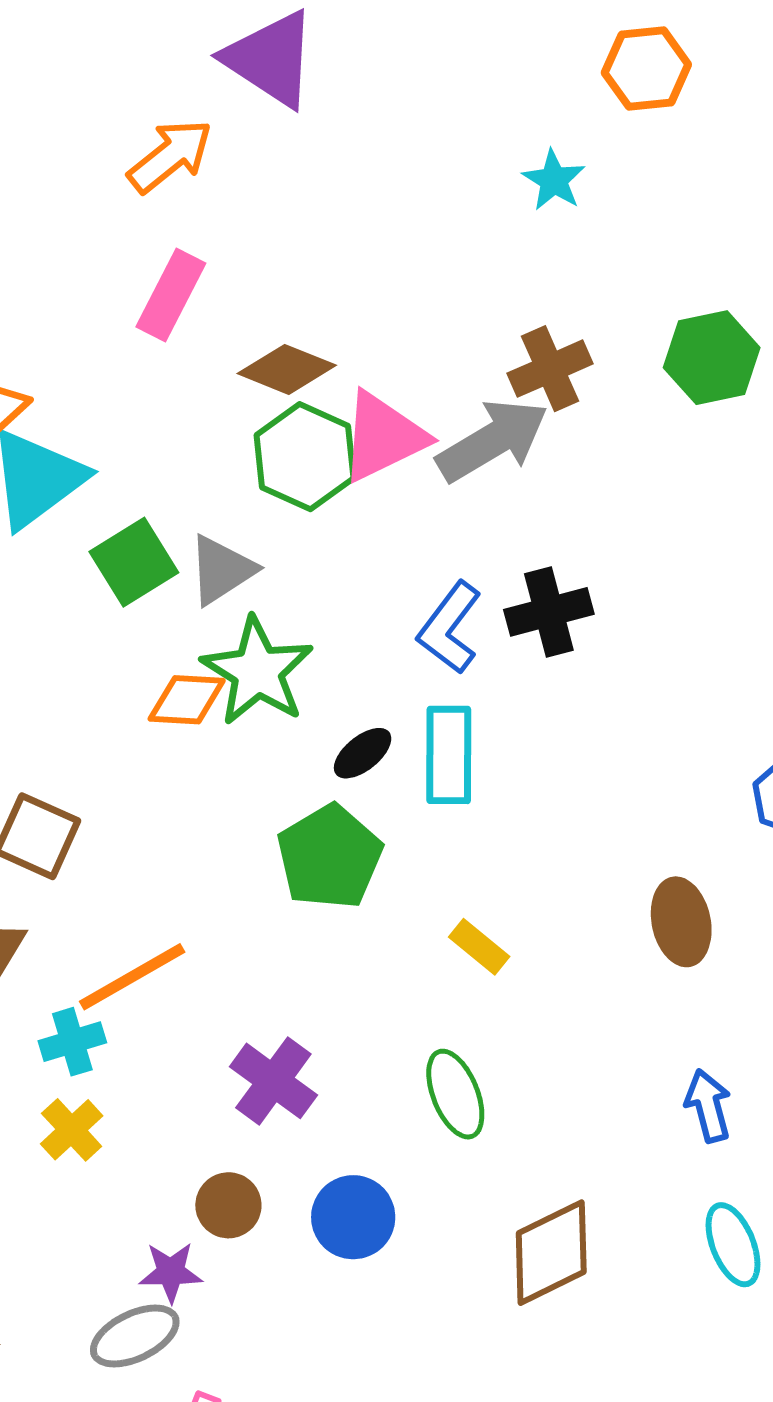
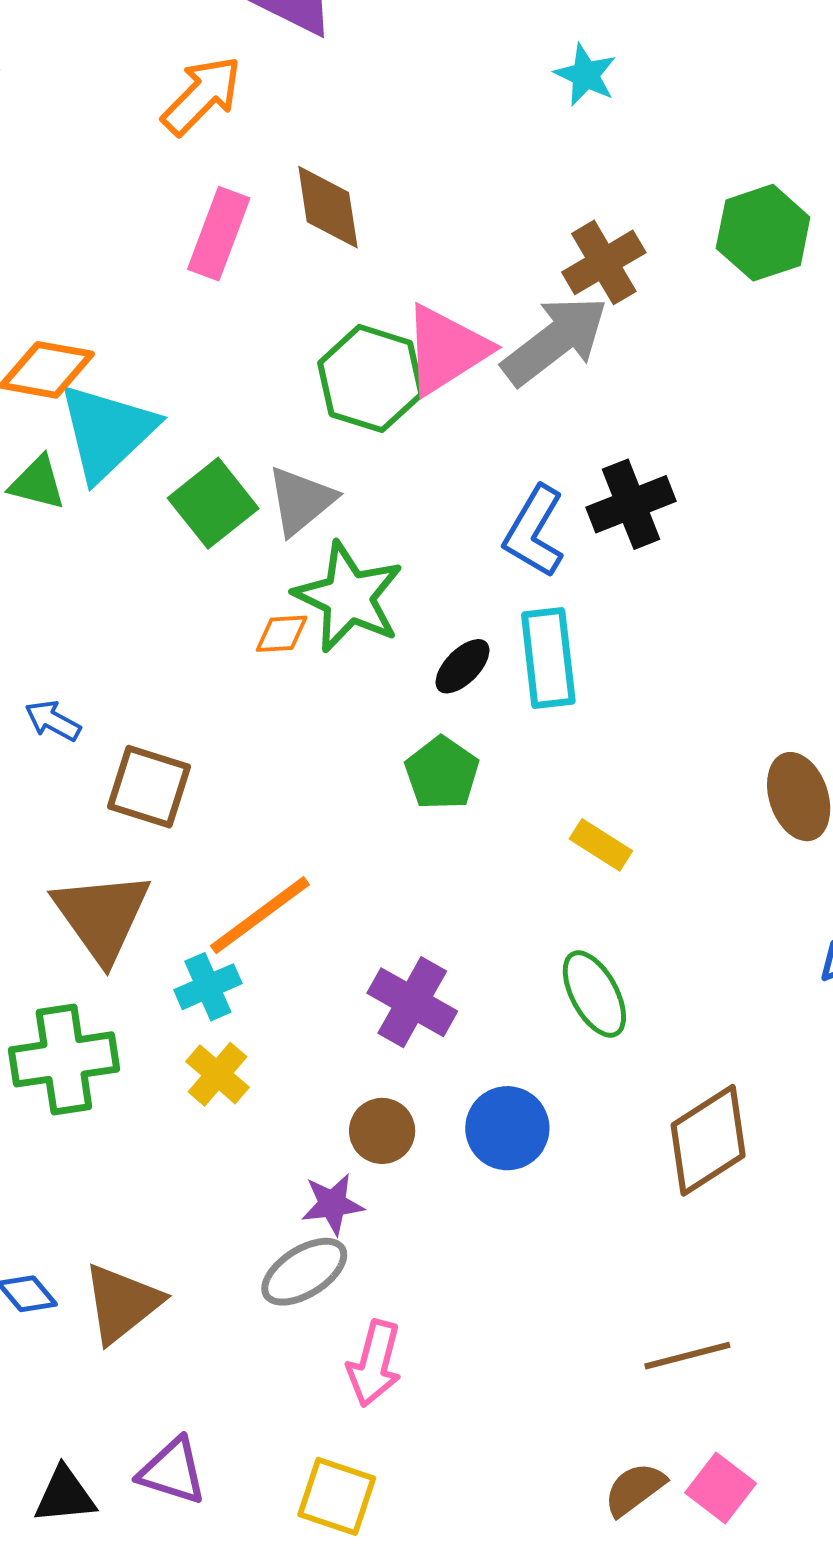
brown diamond: (287, 369) -> (328, 207), moved, turned 66
orange diamond: (187, 700) -> (282, 634), size x0.7
green pentagon: (330, 857) -> (442, 773), size x0.7

